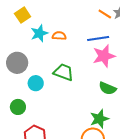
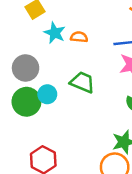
cyan star: (39, 33) -> (55, 33), turned -30
green circle: (18, 107) -> (26, 102), moved, size x1.5

